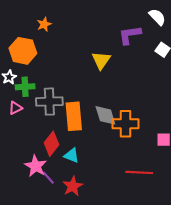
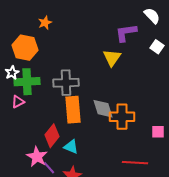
yellow triangle: (101, 60) -> (112, 58), moved
green cross: (25, 87) -> (27, 82), size x1.4
gray cross: (49, 102) -> (66, 83), moved

